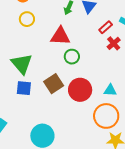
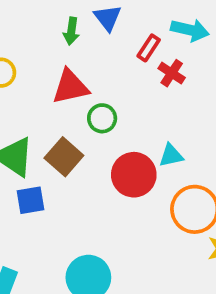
brown square: (54, 84) -> (64, 157), moved
cyan triangle: (110, 90) -> (171, 156), moved

